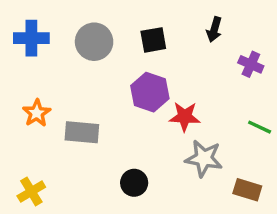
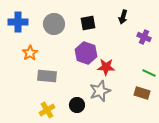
orange star: (37, 113) -> (30, 53), moved
gray star: (204, 158) -> (100, 91), moved, turned -30
brown rectangle: (247, 190) -> (142, 93), moved
yellow cross: (31, 191) -> (47, 110), moved

